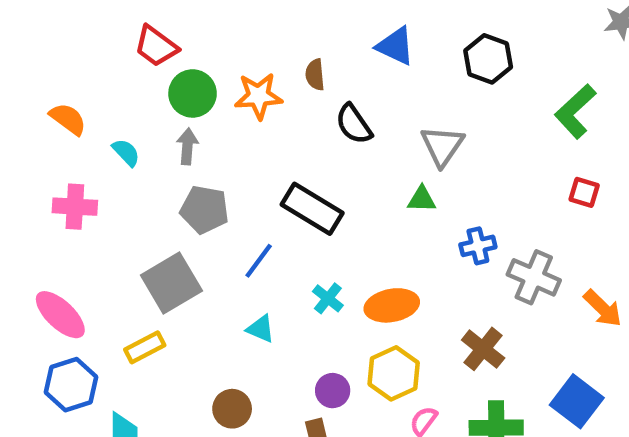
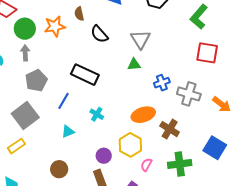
red square: (584, 192) -> (207, 53), size x1.6
gray pentagon: (205, 210) -> (36, 81), turned -30
orange ellipse: (392, 305) -> (143, 115), moved
cyan triangle: (261, 329) -> (68, 132), turned -40

